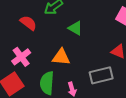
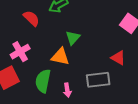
green triangle: (75, 28) -> (73, 38), moved, turned 35

